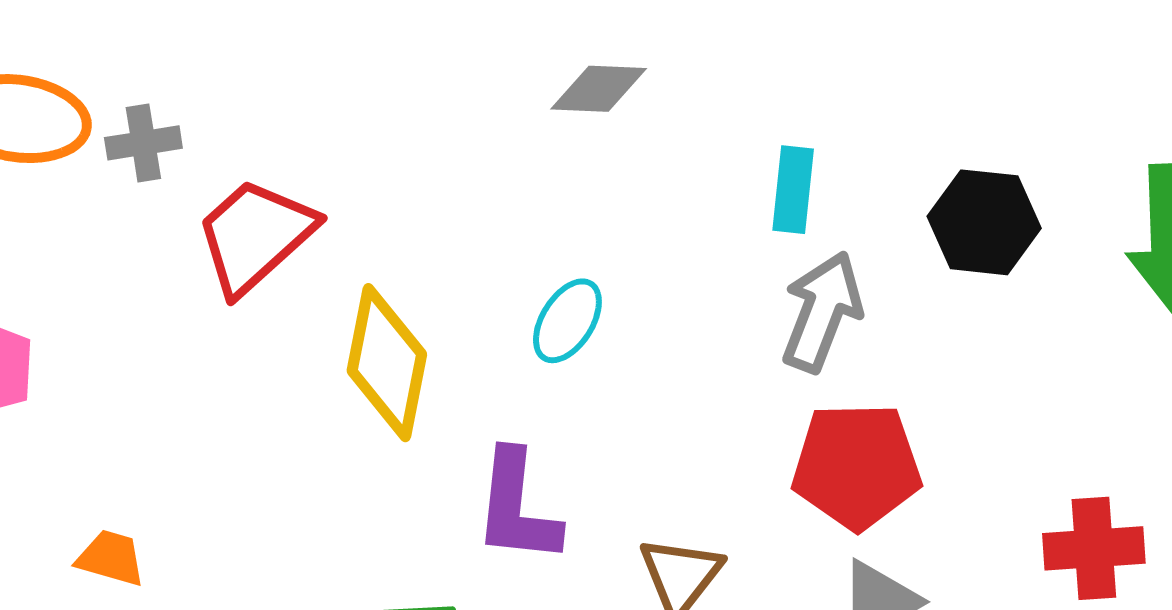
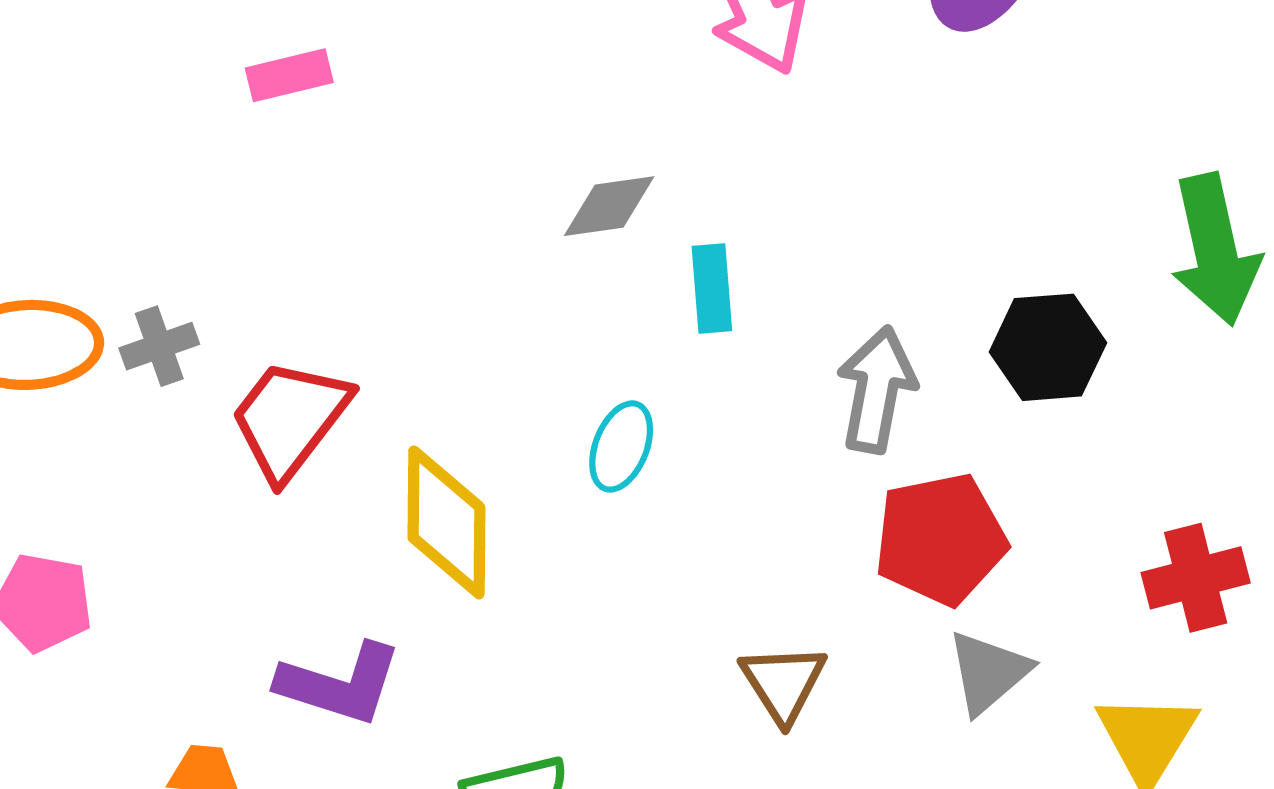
cyan rectangle: (793, 190) -> (712, 288), moved
black hexagon: (984, 222) -> (1048, 347), moved
purple L-shape: (517, 507) -> (340, 684), moved, turned -68

